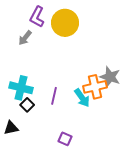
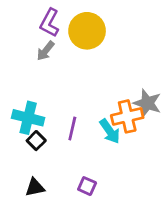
gray arrow: (25, 38) -> (46, 51), moved
black triangle: (11, 128) -> (35, 187), moved

